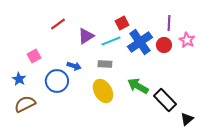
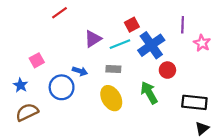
red line: (58, 24) -> (59, 13), moved
red circle: (164, 45) -> (167, 70), moved
green arrow: (138, 86) -> (149, 93), turned 30
black rectangle: (165, 100) -> (194, 102), moved, turned -40

